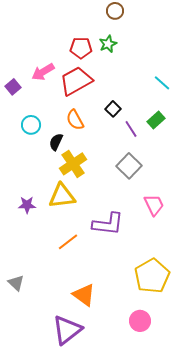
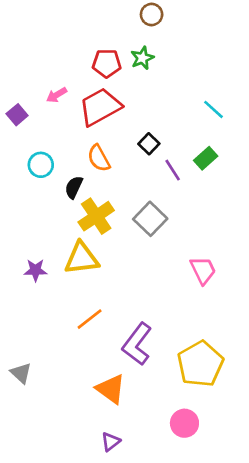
pink arrow: (43, 72) -> (57, 95), size x0.7
gray square: (129, 166) -> (150, 219), moved
purple L-shape: (108, 224) -> (137, 344), moved, turned 120
purple triangle: (67, 330) -> (111, 442), moved, size x0.5

